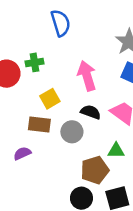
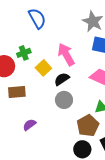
yellow square: (50, 99) -> (43, 68), moved
black semicircle: (91, 112) -> (62, 79), moved, turned -42
brown rectangle: (39, 124) -> (17, 92), moved

